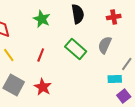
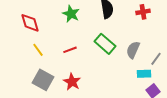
gray semicircle: (105, 45) -> (133, 50), moved
red line: (41, 55) -> (70, 50), turned 48

